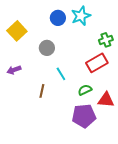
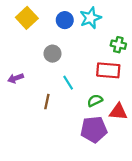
yellow square: (17, 31) -> (27, 18), moved
green cross: (106, 40) -> (118, 45), turned 32
red rectangle: (97, 63) -> (108, 70), turned 35

